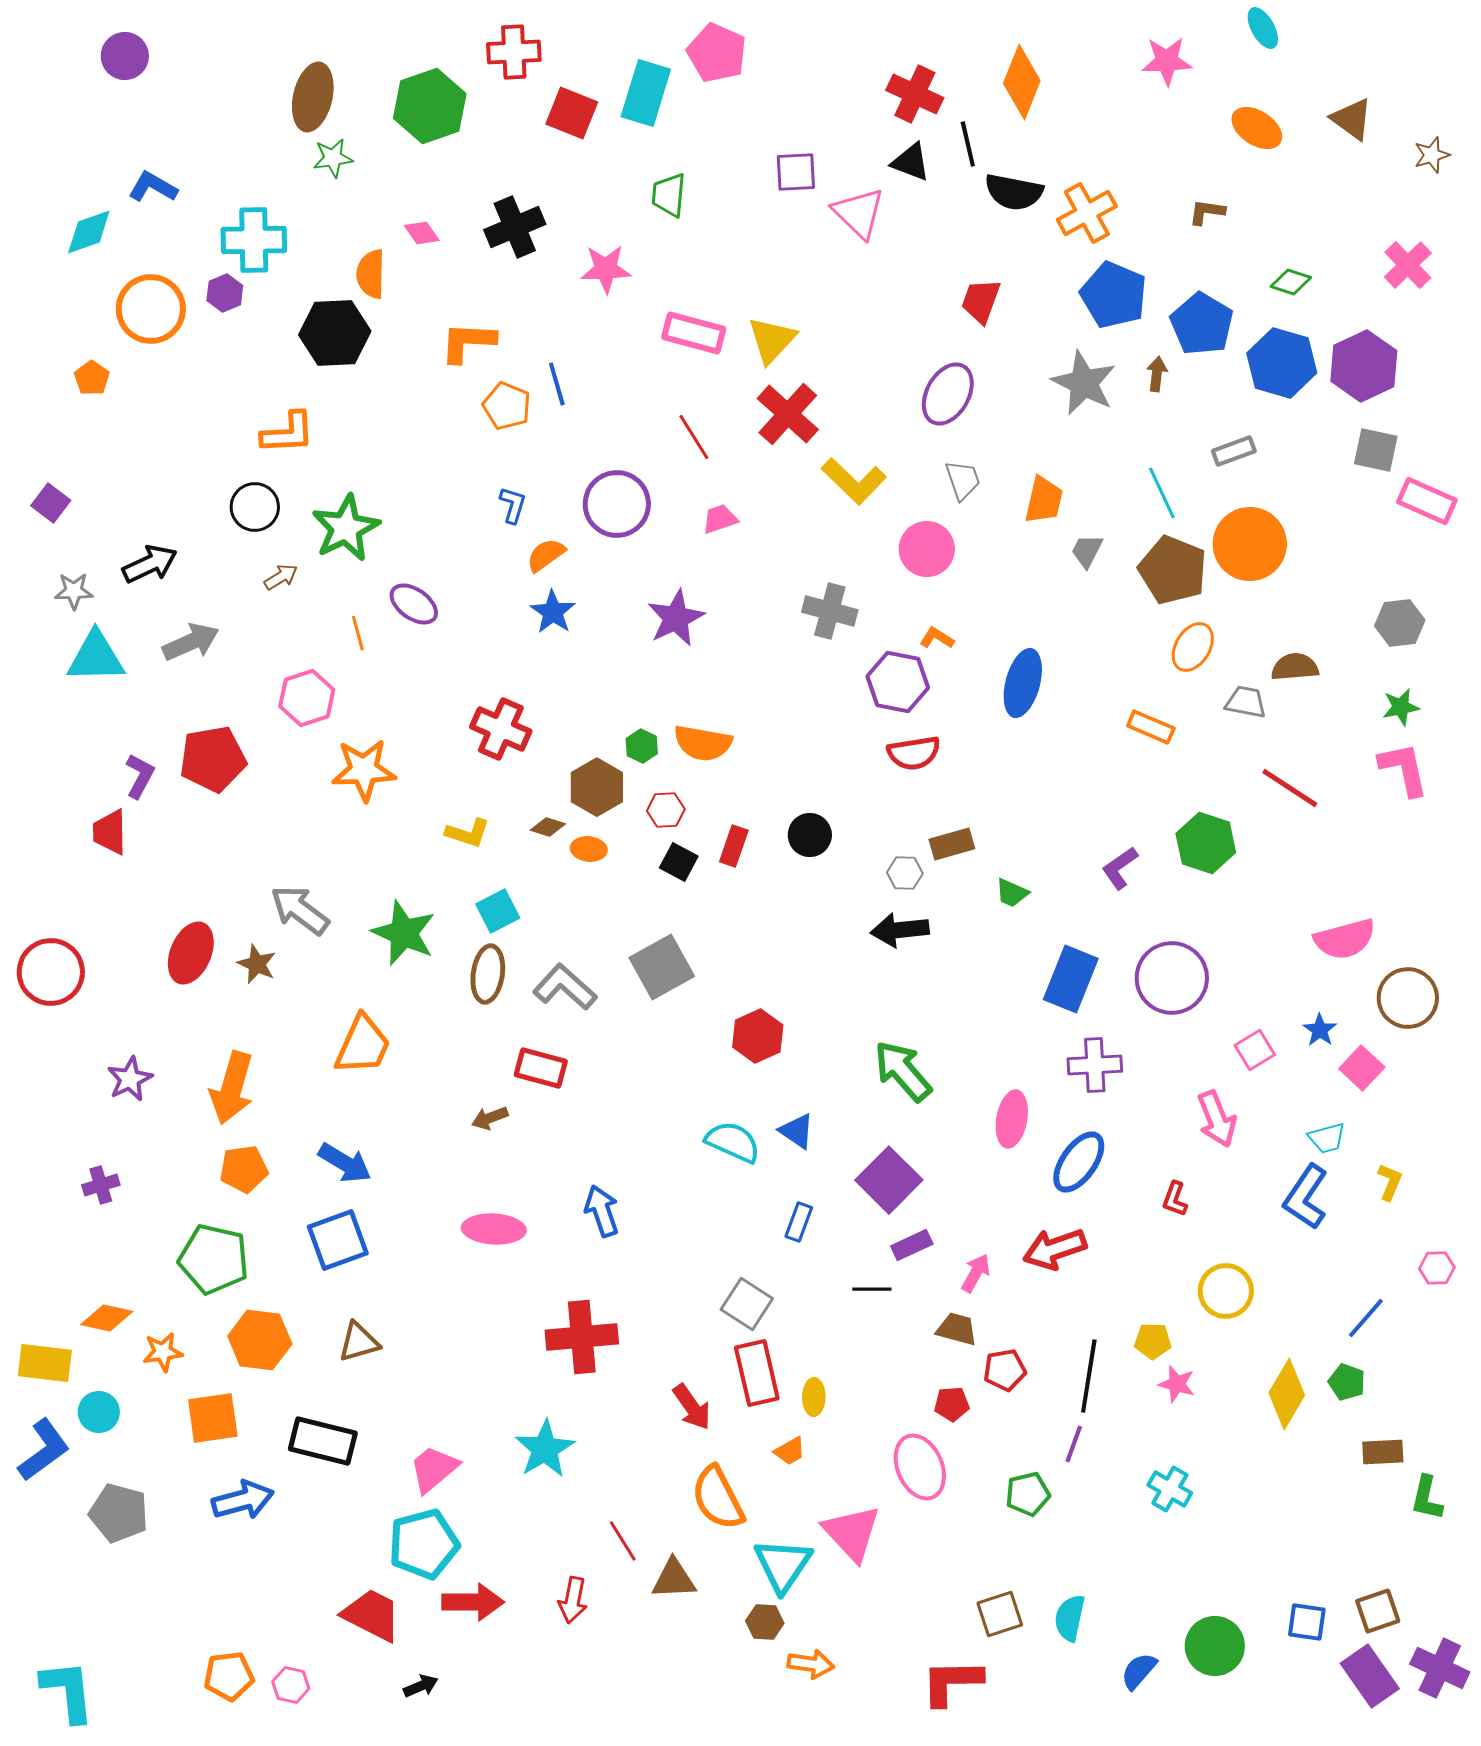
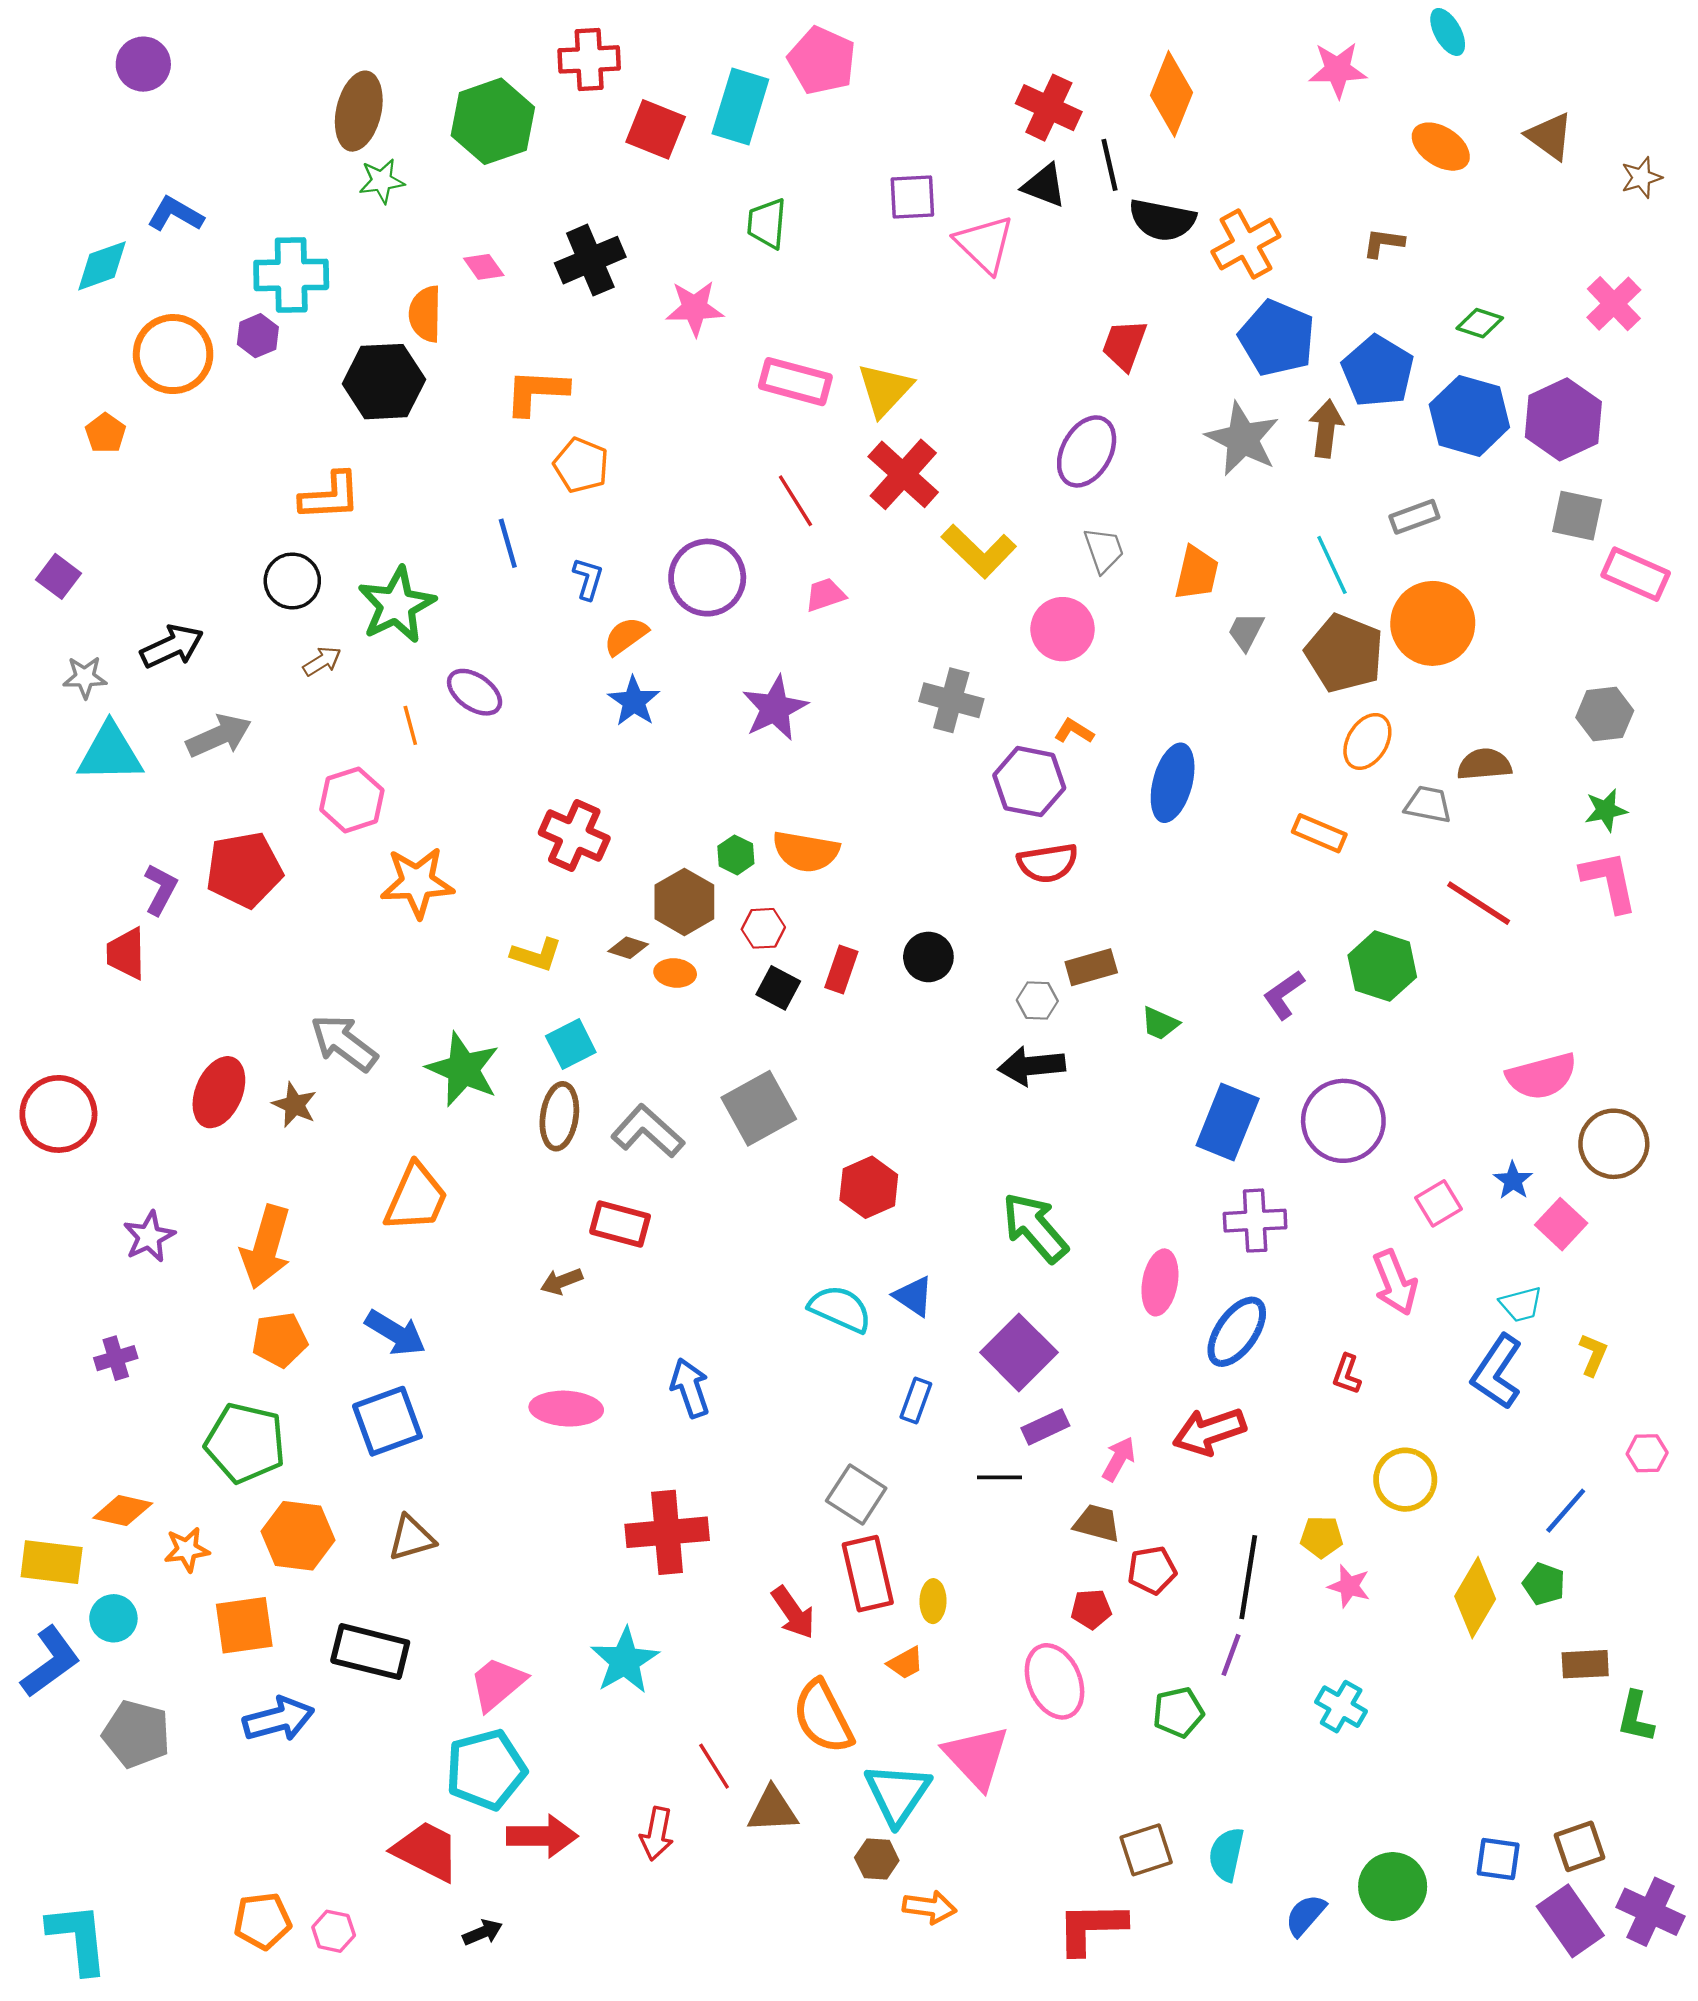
brown arrow: (1157, 374) -> (1326, 429), size x1.4
blue line: (557, 384) -> (508, 543), moved

